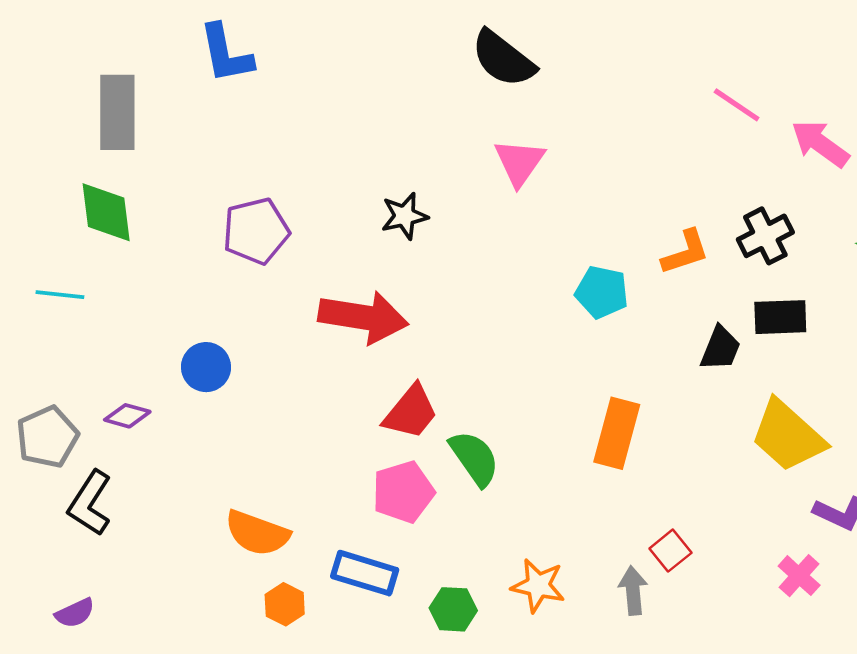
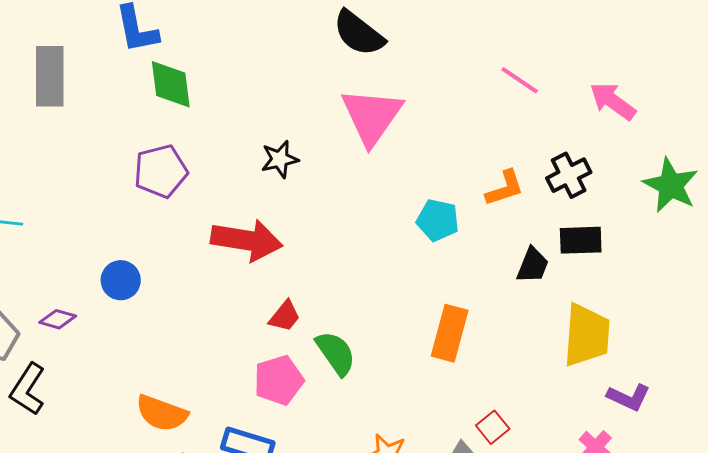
pink line: (737, 105) -> (520, 80), moved
pink triangle: (519, 162) -> (372, 116), size x1.5
green diamond: (106, 212) -> (171, 84), moved
red trapezoid: (411, 412) -> (285, 316), size x0.7
yellow trapezoid: (788, 436) -> (587, 335), turned -128

